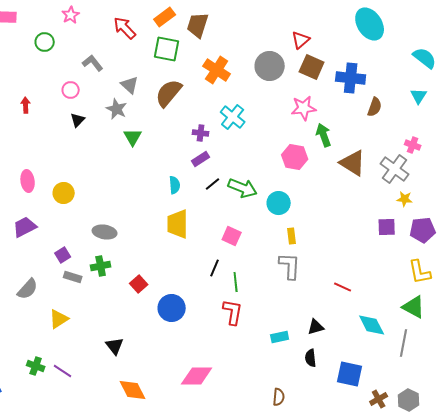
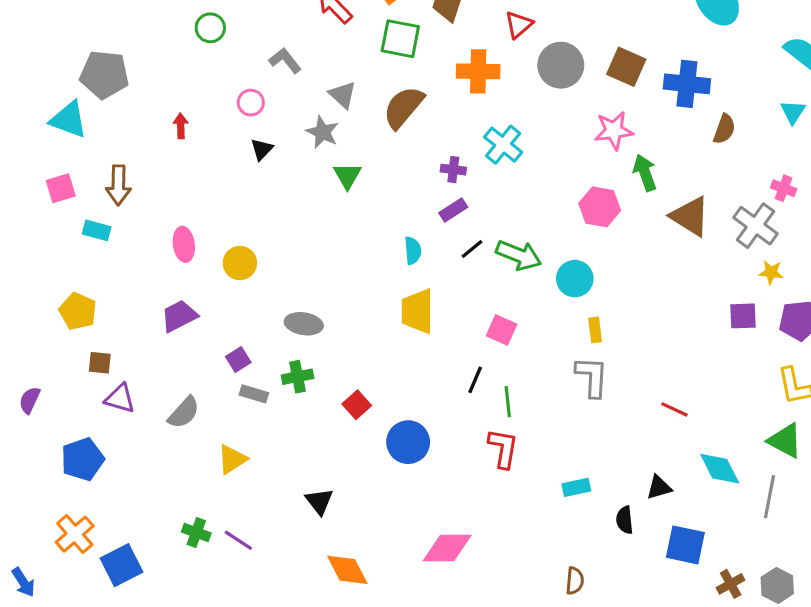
red triangle: (301, 40) -> (519, 25), moved
orange cross: (217, 70) -> (478, 71), turned -32
black triangle: (316, 327) -> (659, 487), moved

